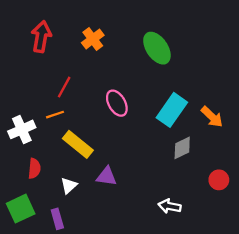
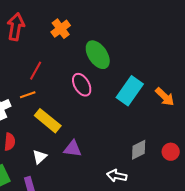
green ellipse: (157, 48) -> (98, 55), moved
gray diamond: (182, 148) -> (139, 150), moved
white arrow: (170, 206) -> (117, 176), moved

